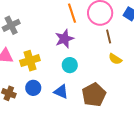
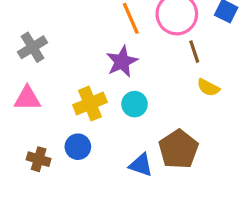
yellow cross: (30, 61) -> (90, 104), moved
blue triangle: (61, 92) -> (141, 165), moved

